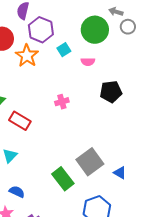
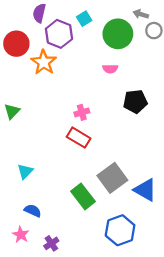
cyan square: (64, 50) -> (84, 19), moved
red rectangle: (20, 121) -> (79, 138), moved
blue triangle: (120, 173) -> (145, 190), size x1.6

